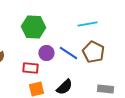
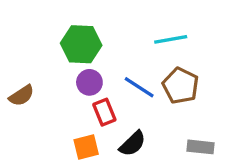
purple circle: (46, 53) -> (89, 82), moved
red rectangle: (30, 68) -> (104, 112), moved, turned 63

